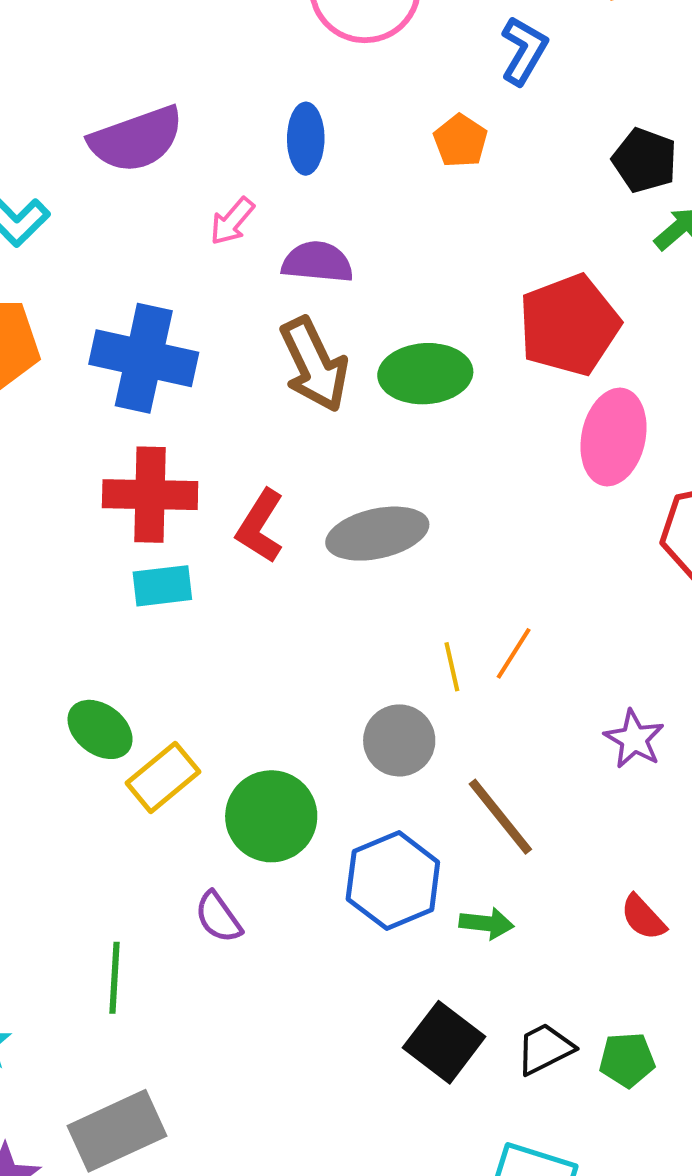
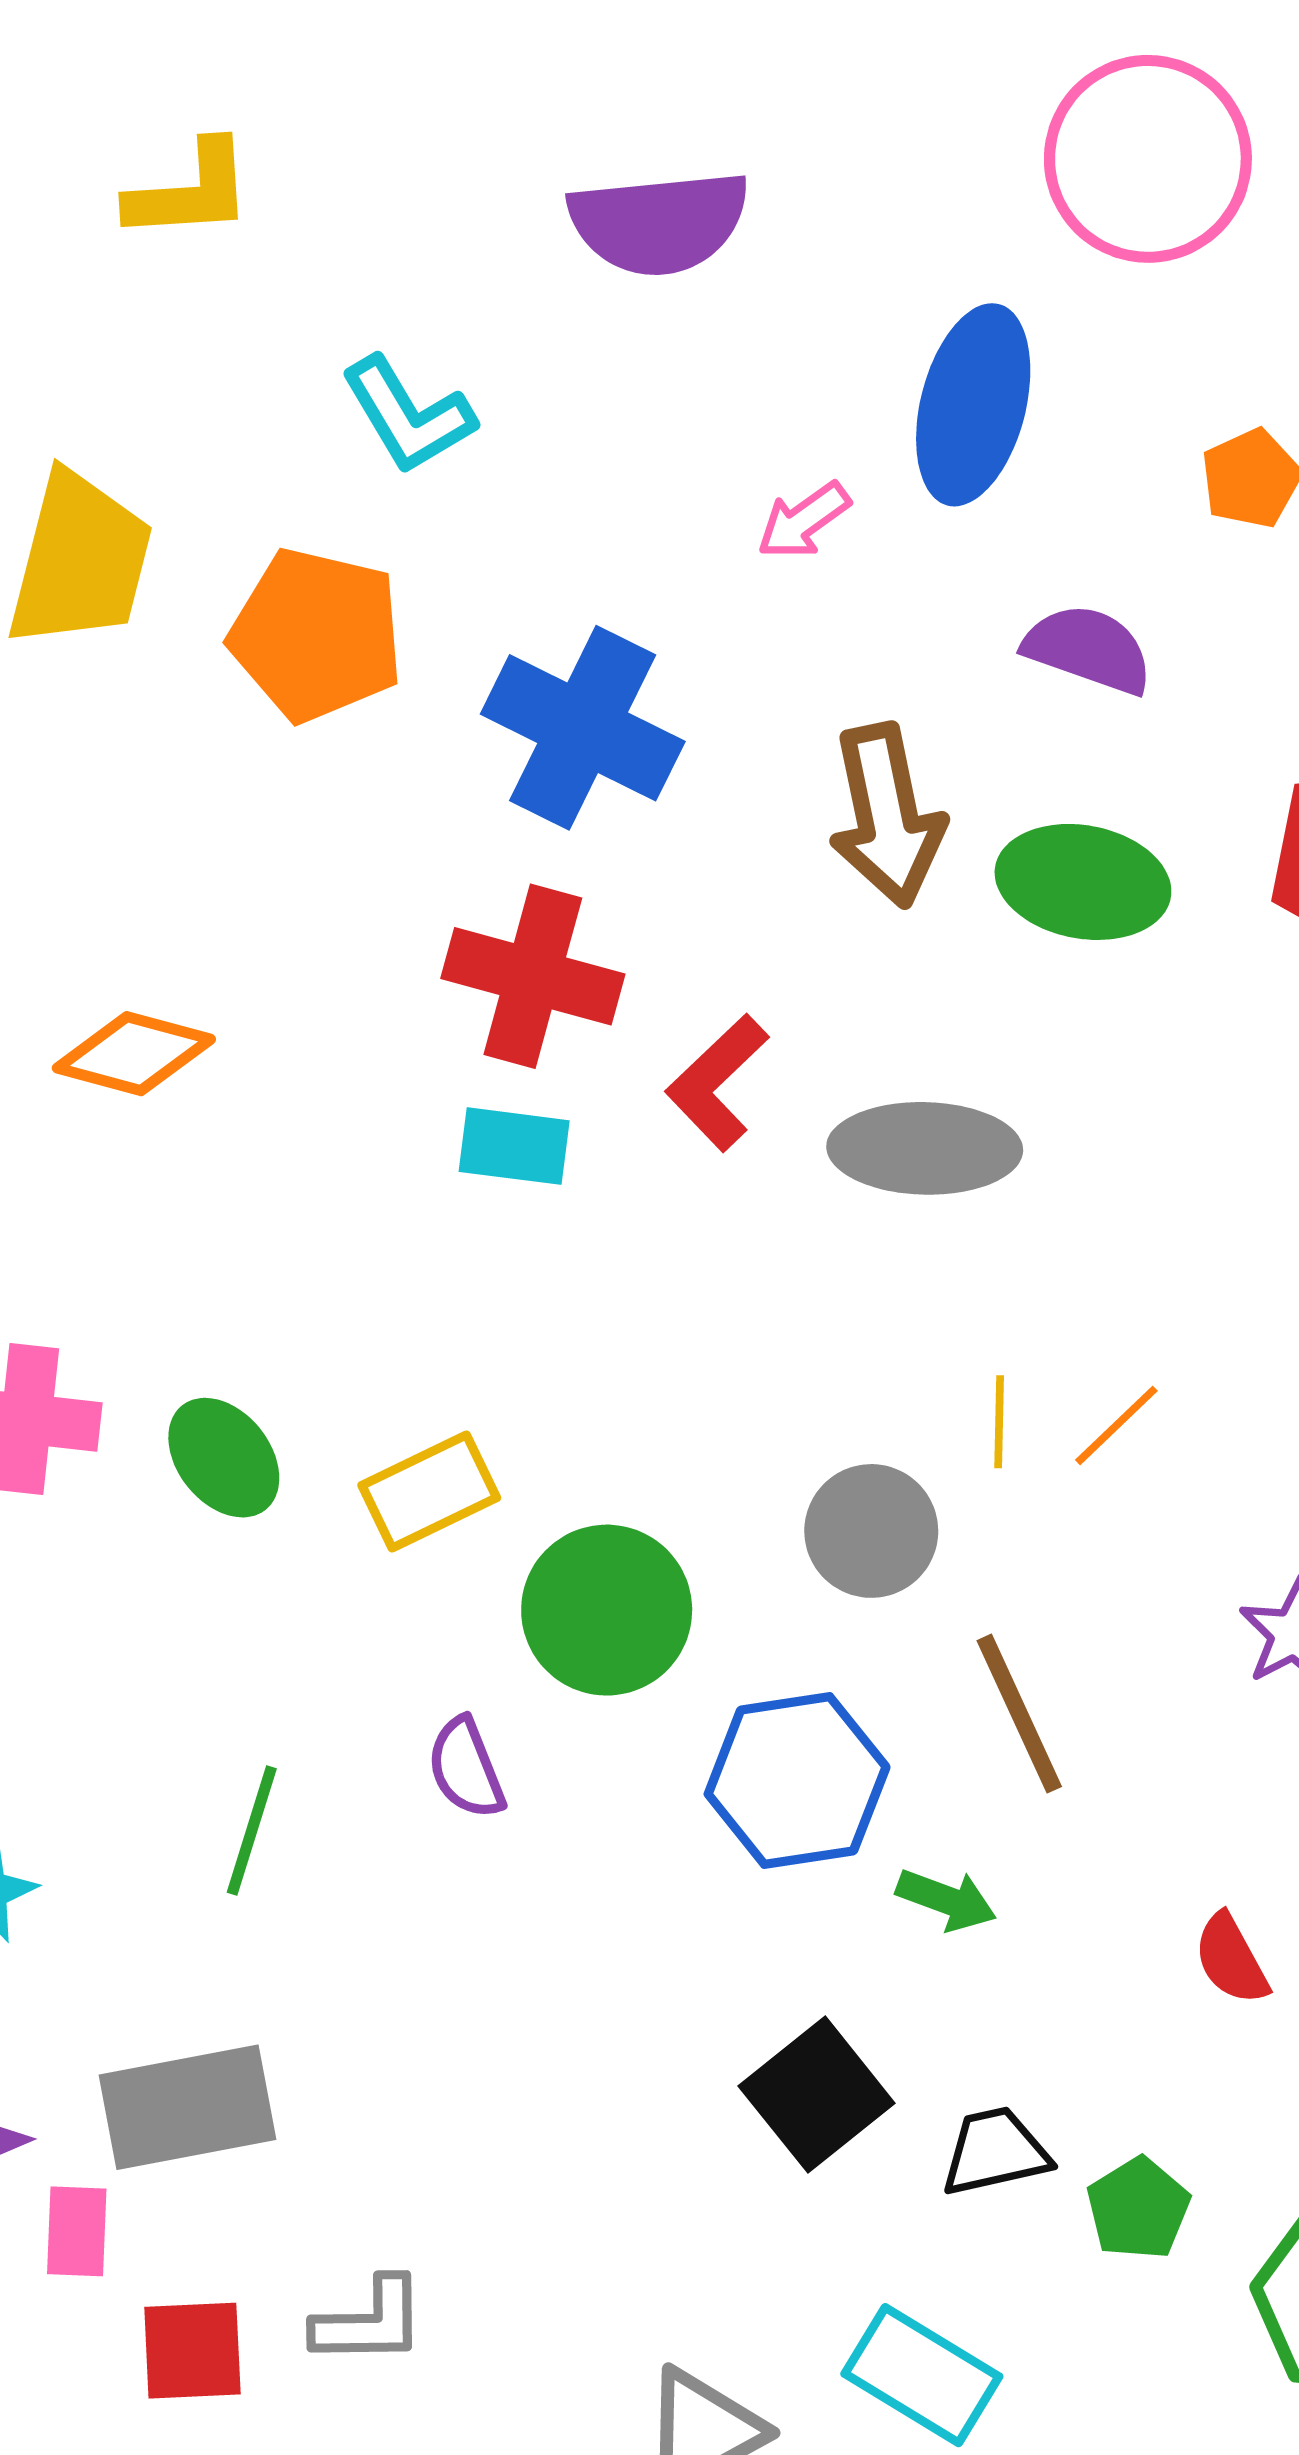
purple semicircle: (136, 139) -> (659, 223), moved
blue ellipse: (306, 139) -> (973, 405), size x1.5
purple semicircle: (317, 262) -> (1088, 649), moved
green ellipse: (100, 729) -> (224, 1458), moved
green pentagon: (627, 1060) -> (1138, 2209), turned 30

